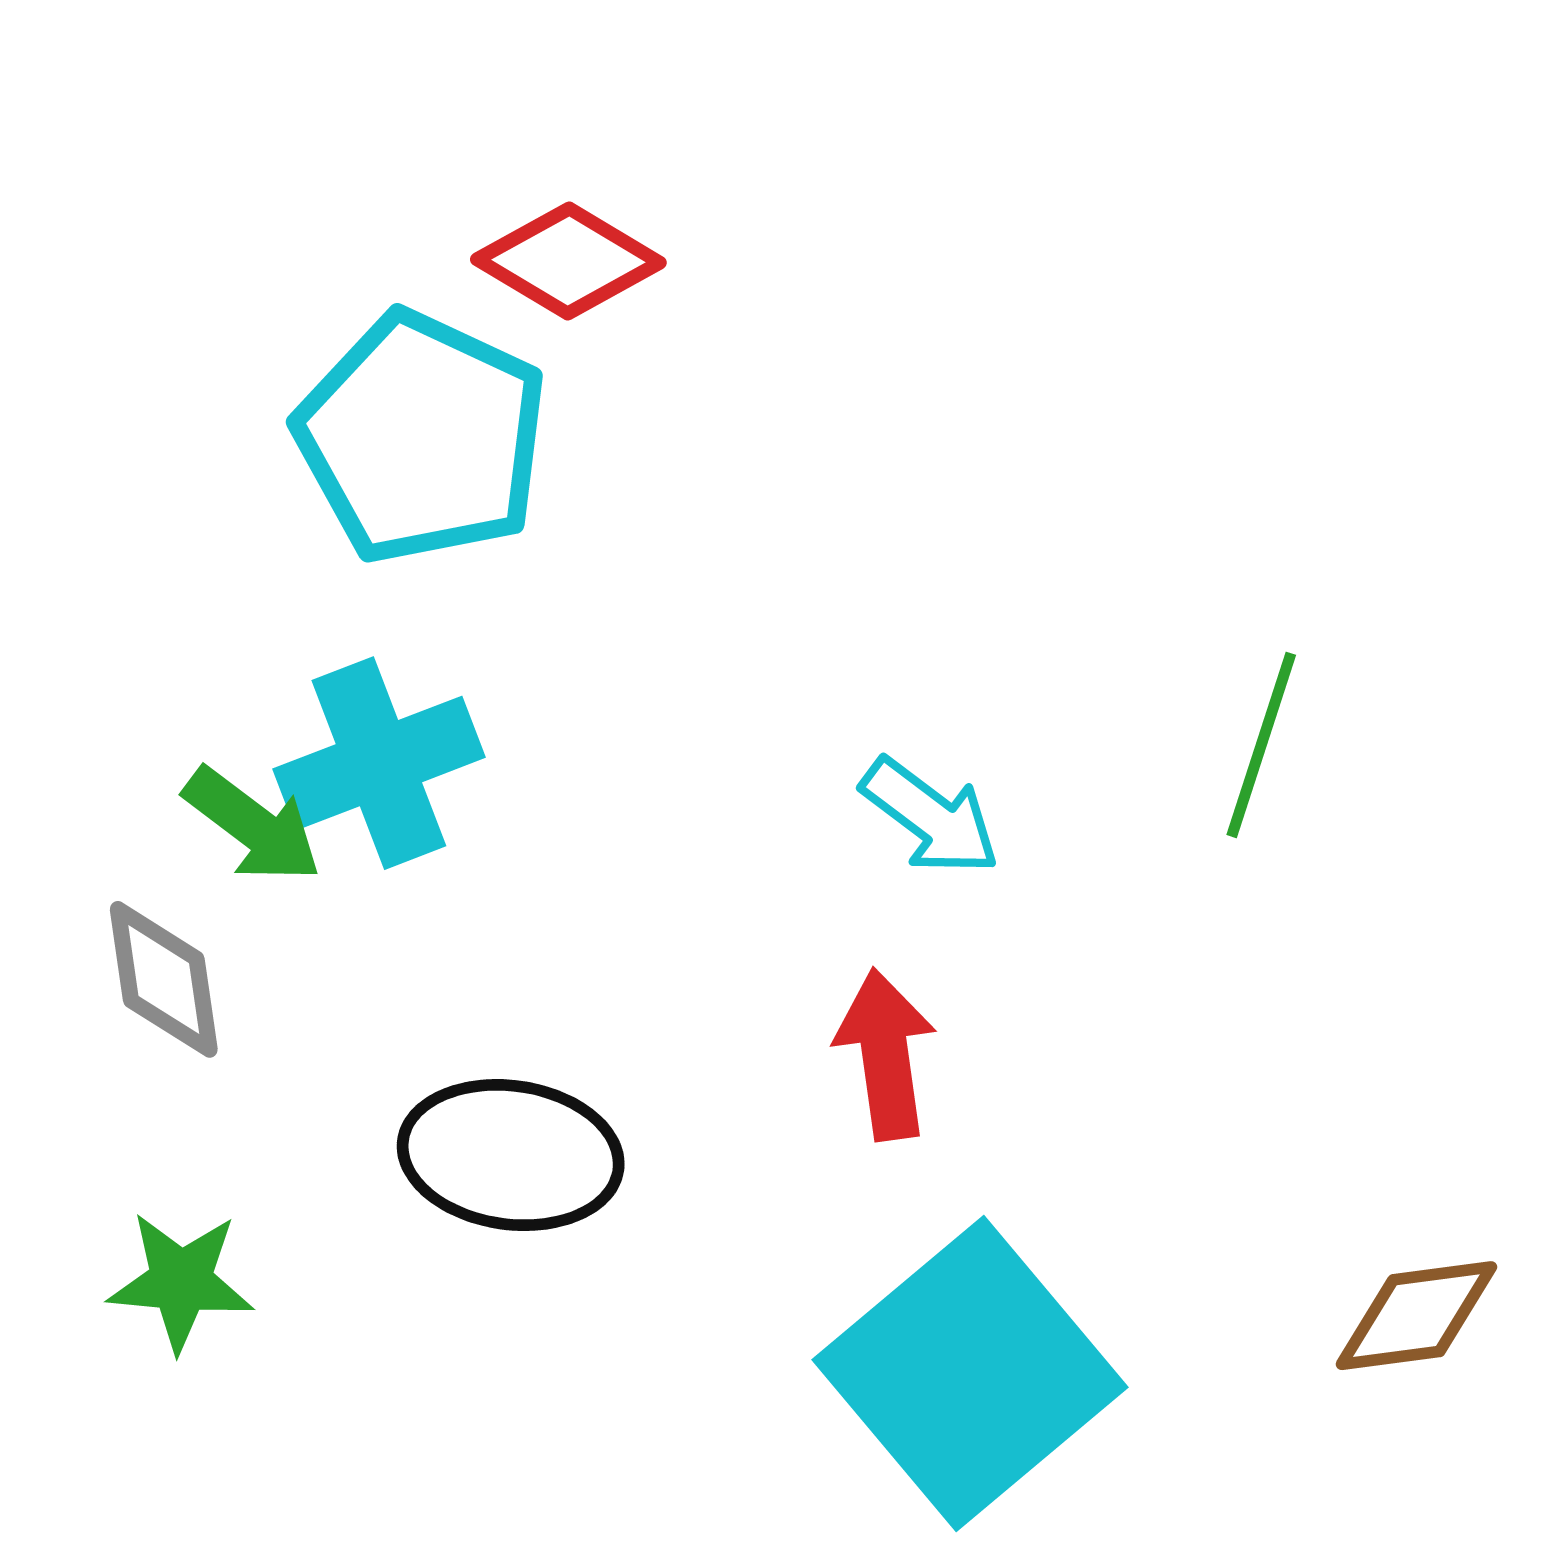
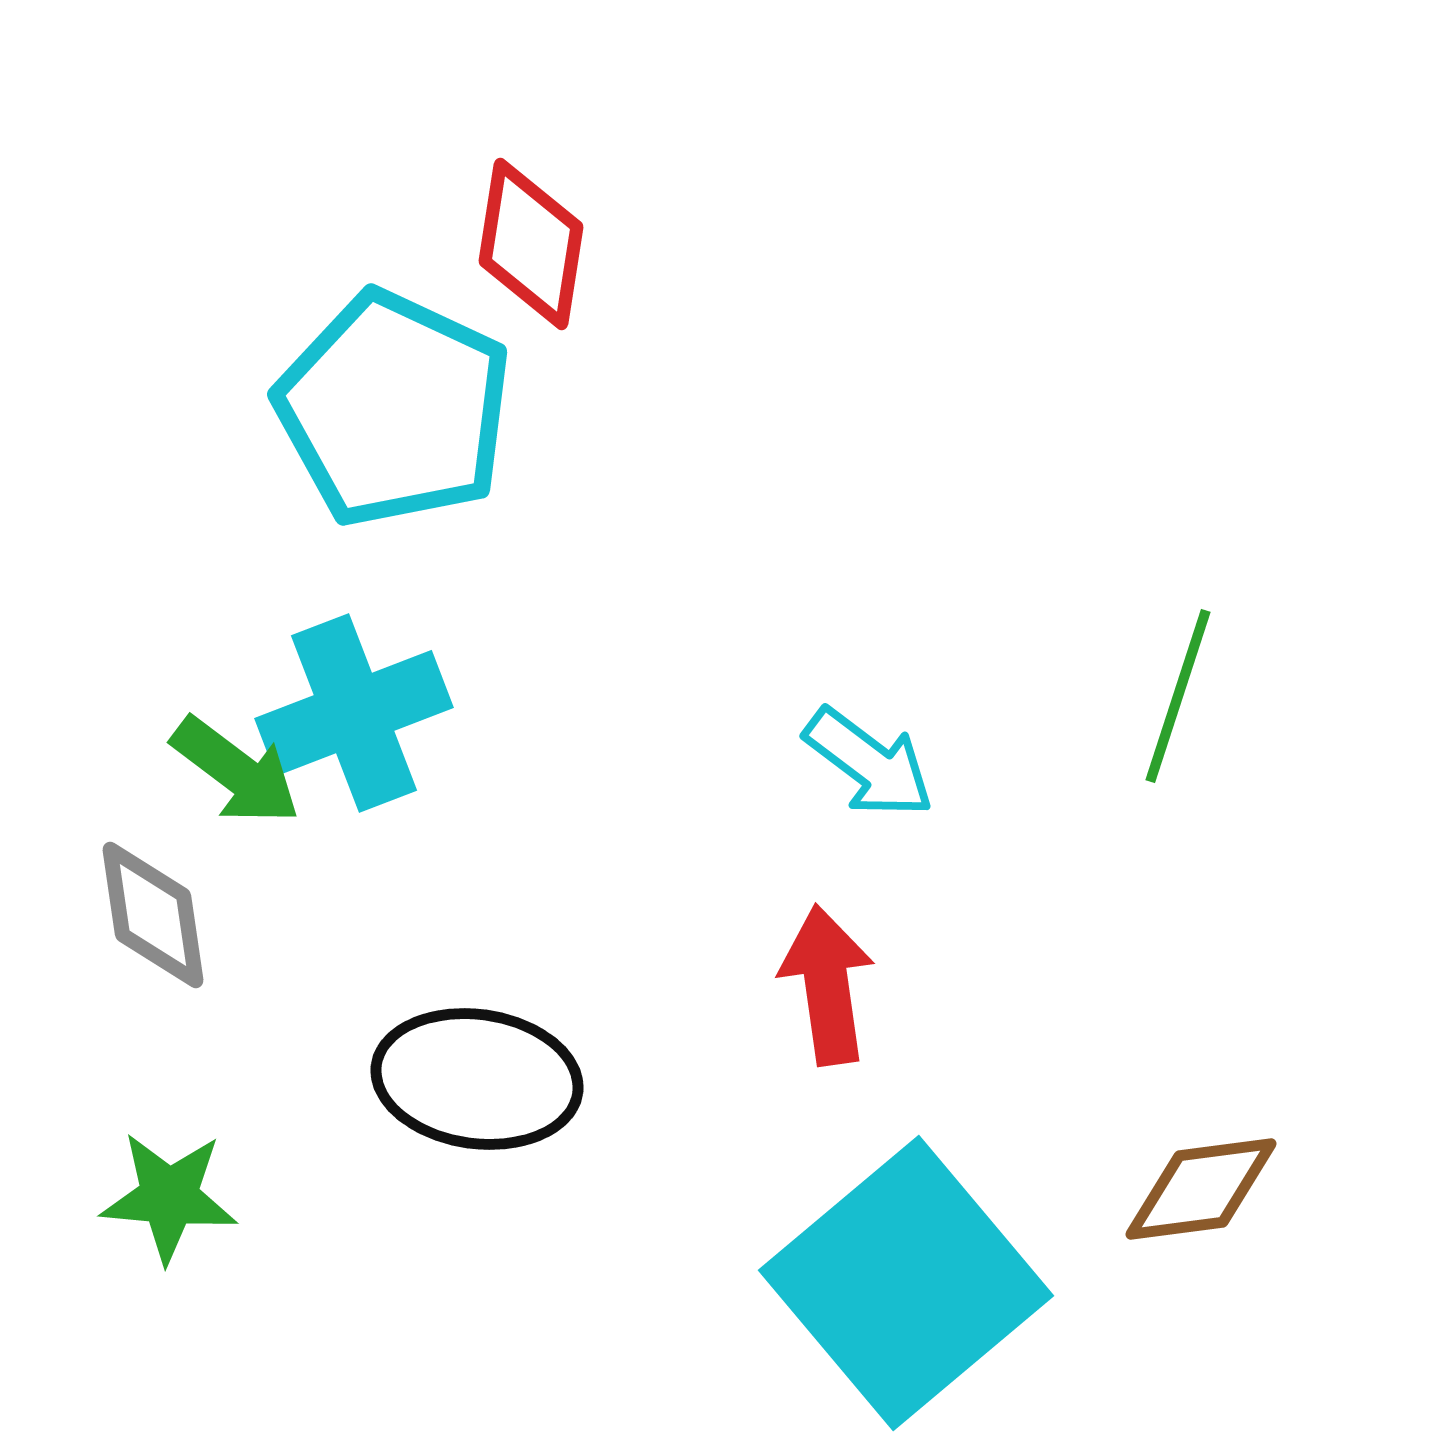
red diamond: (568, 261) -> (531, 244), turned 68
brown diamond: (1416, 1316) -> (1201, 1189), moved

